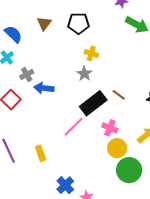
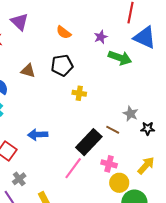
brown triangle: (44, 23) -> (28, 71), turned -42
gray cross: (27, 74) -> (19, 179), moved
gray star: (84, 74) -> (131, 114), moved

